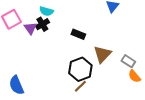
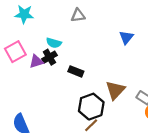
purple triangle: (30, 28) -> (36, 62), turned 48
black rectangle: (78, 34) -> (76, 71), moved

